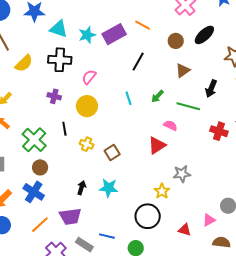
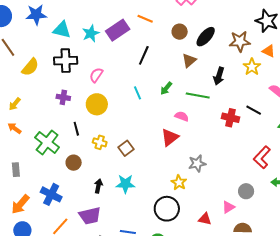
black ellipse: (204, 35) -> (206, 37), moved
brown circle: (40, 167) -> (74, 163), moved

